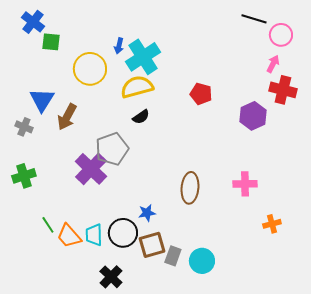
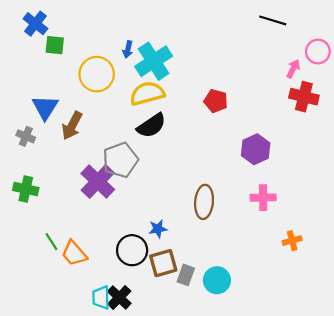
pink circle: (281, 35) -> (318, 52), moved
purple hexagon: (253, 116) -> (256, 149), moved
black semicircle: (141, 117) -> (151, 126), size x1.6
green cross: (24, 176) -> (26, 189), turned 30
cyan trapezoid: (94, 235) -> (101, 297), moved

